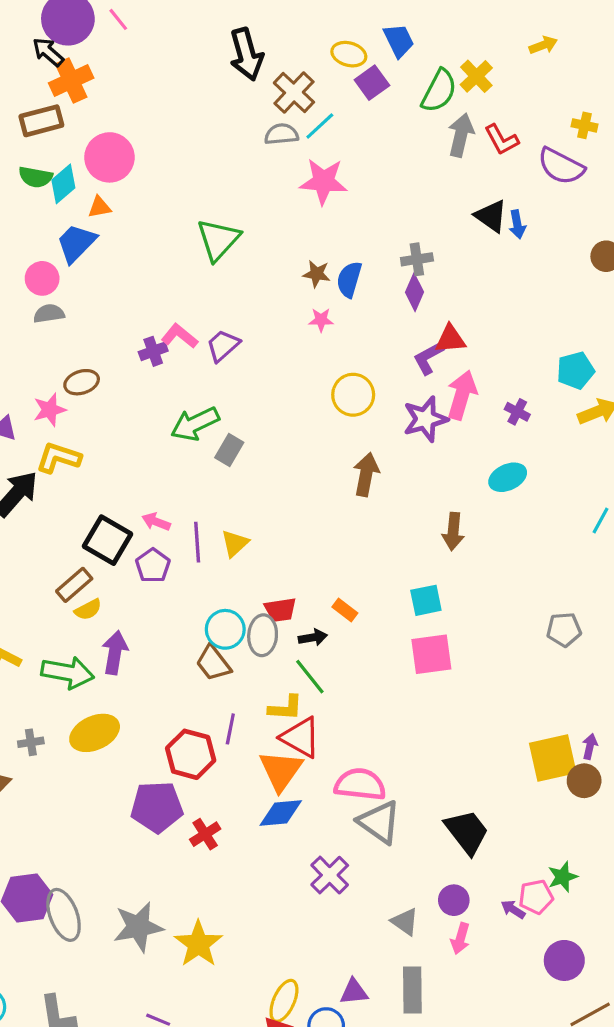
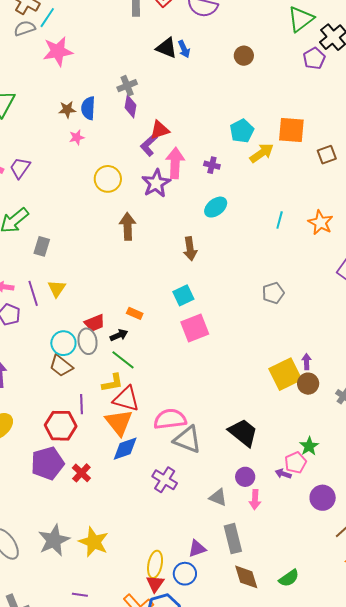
gray rectangle: (229, 450) -> (42, 246), moved

